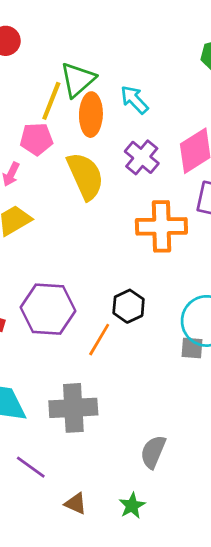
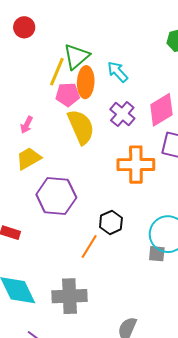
pink pentagon: (36, 139) -> (68, 95), moved
purple hexagon: (48, 309) -> (56, 196), moved

